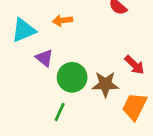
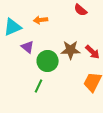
brown star: (105, 84) -> (71, 50), moved

